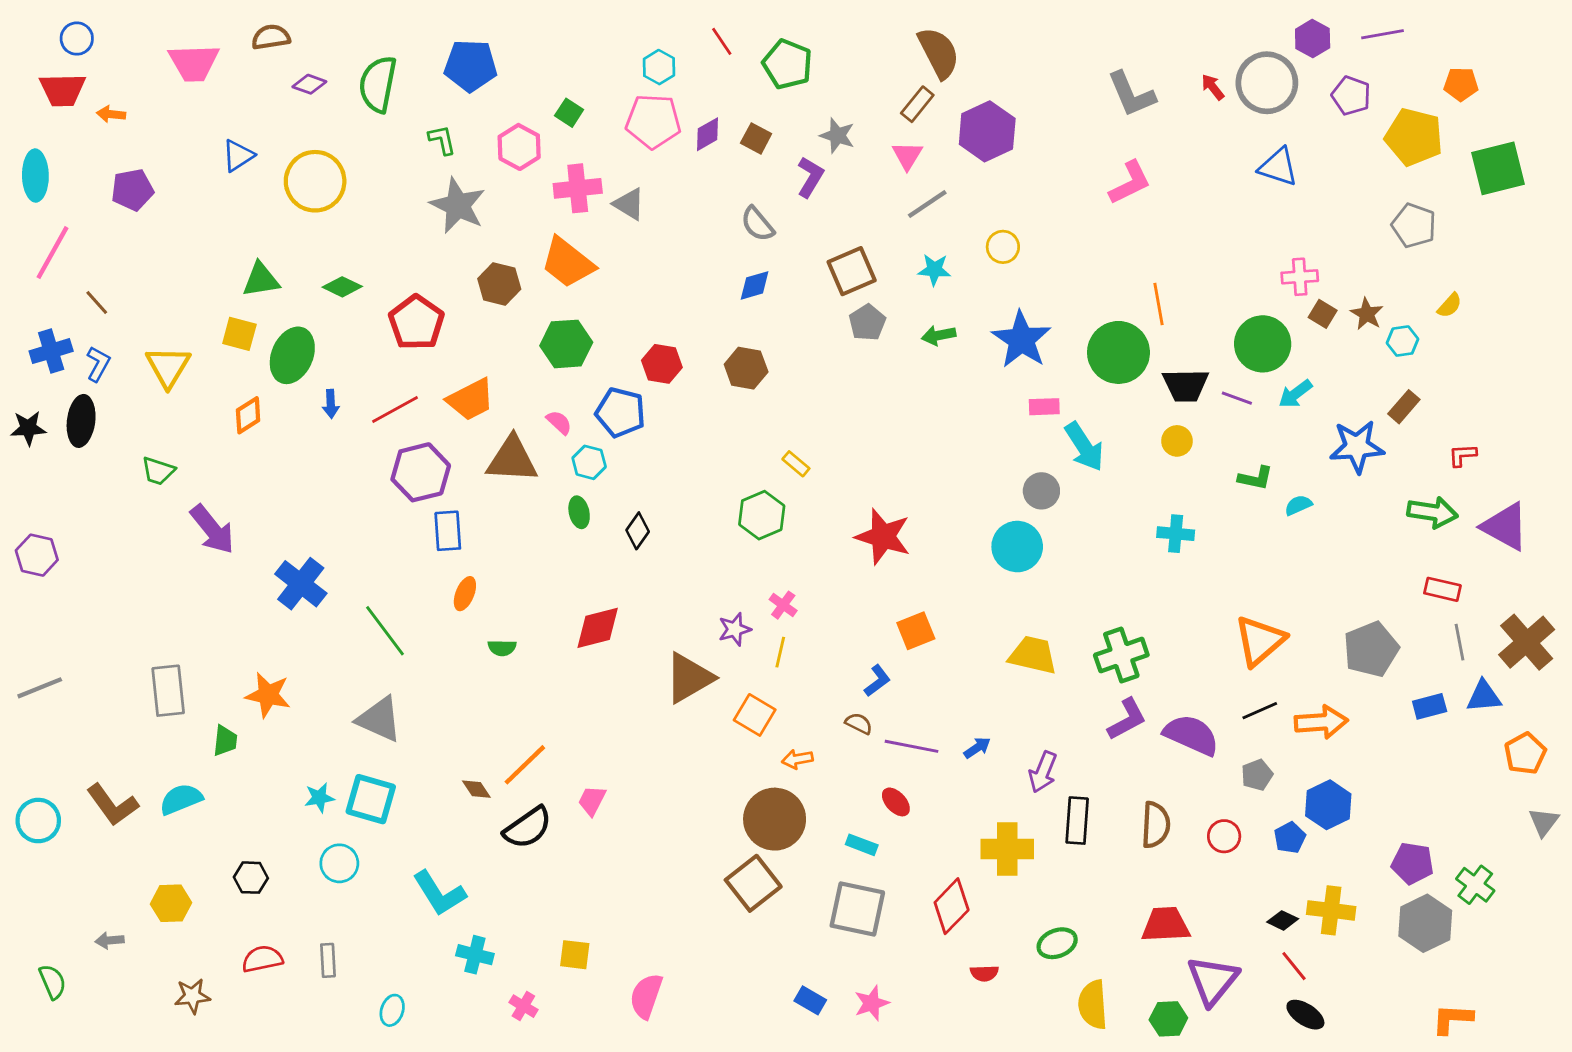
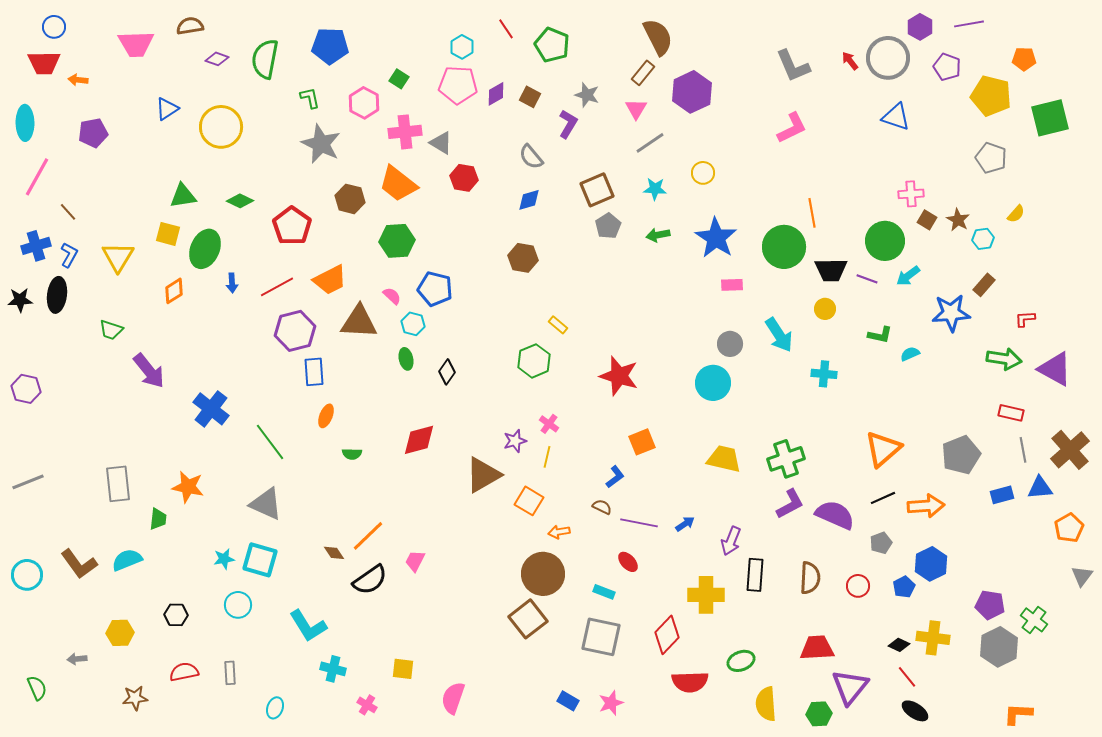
red hexagon: (662, 364) -> (464, 178), moved
cyan arrow: (1084, 447) -> (779, 335), moved
red semicircle: (984, 973) -> (690, 682), size x1.8

